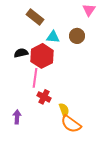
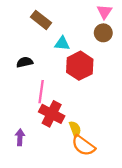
brown circle: (77, 36) -> (103, 33), moved
red hexagon: (42, 56) -> (80, 66), moved
red cross: (44, 97) -> (52, 114), size x1.5

